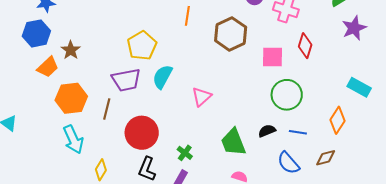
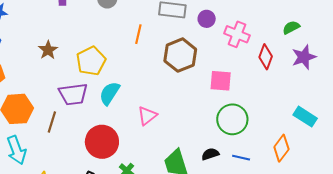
red diamond: (305, 46) -> (266, 57), moved
brown star: (71, 50) -> (48, 50), moved
red circle: (142, 133) -> (102, 142), moved

